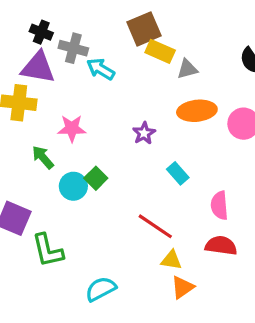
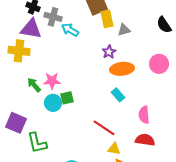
yellow rectangle: (160, 51) -> (107, 19), turned 54
orange ellipse: (197, 111) -> (122, 69), moved
pink star: (72, 128) -> (52, 81), moved
purple star: (144, 133) -> (109, 52), moved
green square: (96, 178) -> (67, 98), turned 32

